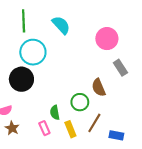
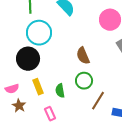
brown semicircle: (99, 88) -> (83, 56), moved
pink rectangle: (44, 128) -> (50, 114), moved
yellow rectangle: (70, 129) -> (38, 87), moved

